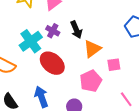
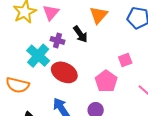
orange triangle: (92, 49) -> (99, 15), moved

